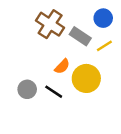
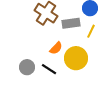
gray rectangle: (80, 36) -> (71, 23), turned -42
yellow line: (104, 46) -> (91, 31), turned -32

